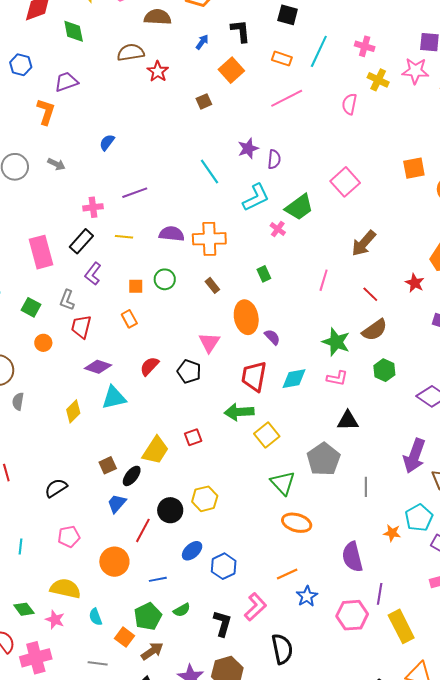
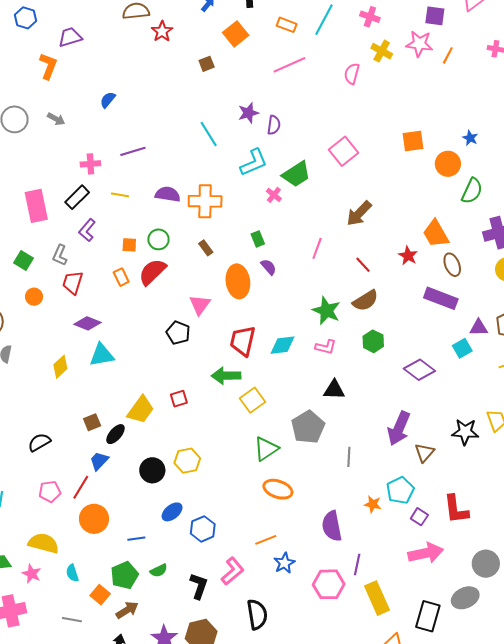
purple semicircle: (272, 337) -> (269, 267), moved
red semicircle: (149, 366) -> (152, 272), moved, size x1.4
green triangle: (283, 483) -> (266, 449), turned 36
red line: (143, 530) -> (81, 487), moved

